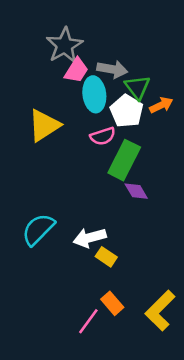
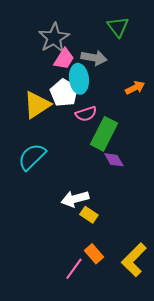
green triangle: (137, 87) -> (118, 27), moved
white pentagon: (127, 111) -> (64, 93), moved
cyan semicircle: (38, 229) -> (32, 157), moved

